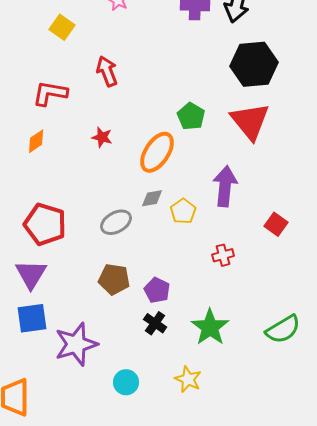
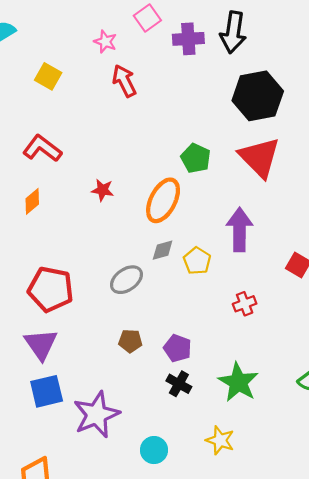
red arrow: (107, 71) -> (124, 81), moved
red L-shape: (50, 93) -> (42, 148), turned 33
brown pentagon: (114, 279) -> (130, 341), size x0.7

